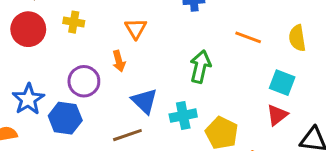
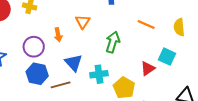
orange triangle: (136, 29) -> (83, 22), moved
red triangle: (277, 115) -> (148, 68), moved
blue hexagon: (65, 118) -> (37, 74), moved

